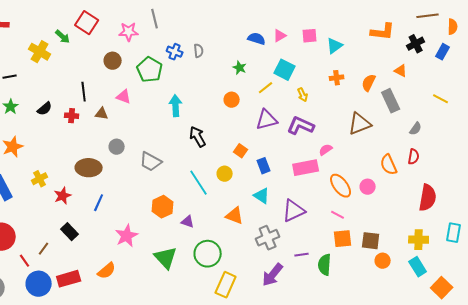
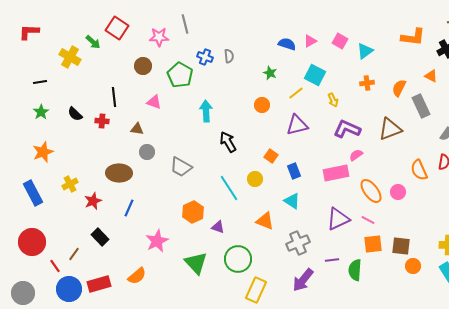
pink square: (310, 36) -> (340, 41), turned 35
black semicircle: (45, 109) -> (75, 114), turned 84
brown triangle: (102, 114) -> (137, 129), moved
purple L-shape: (301, 126) -> (347, 129), moved
purple triangle: (294, 211) -> (338, 219), moved

